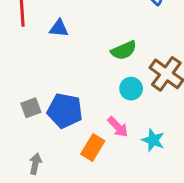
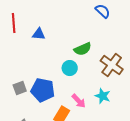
cyan circle: (131, 89) -> (70, 68), moved
cyan star: (153, 140) -> (103, 96), moved

